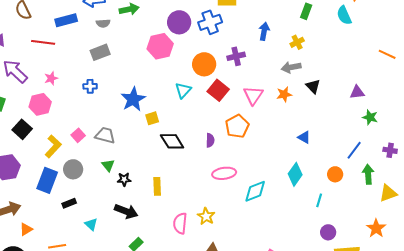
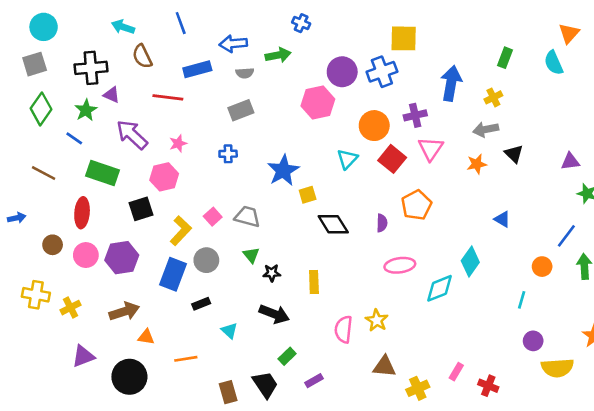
blue arrow: (264, 31) -> (451, 83), size x1.5
pink triangle: (253, 95) -> (431, 149), moved
black square: (22, 129) -> (141, 209), turned 30
cyan diamond: (295, 174) -> (470, 261), moved
orange triangle: (26, 229) -> (146, 337), turned 40

